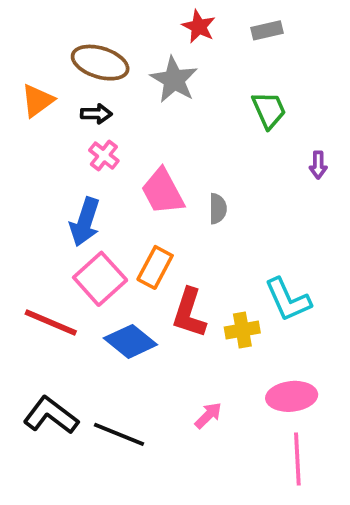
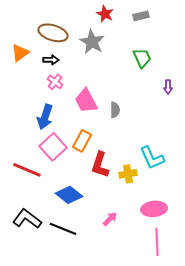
blue diamond: (130, 341) -> (69, 195), moved

